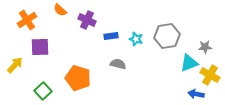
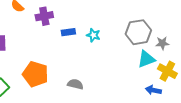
purple cross: (87, 20) -> (44, 16), turned -36
gray hexagon: (167, 36) -> (138, 32), moved
gray semicircle: (118, 64) -> (75, 84), moved

